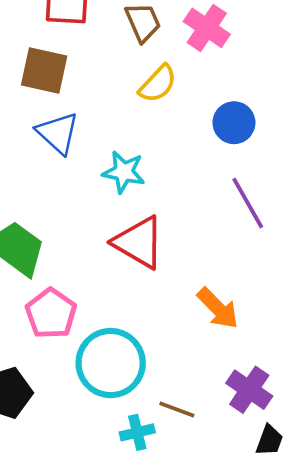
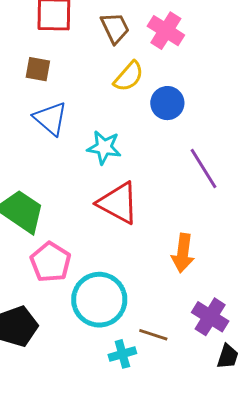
brown square: (44, 70) -> (38, 69), size x0.7
blue circle: (234, 123) -> (167, 103), moved
orange arrow: (218, 308) -> (183, 253), turned 54

